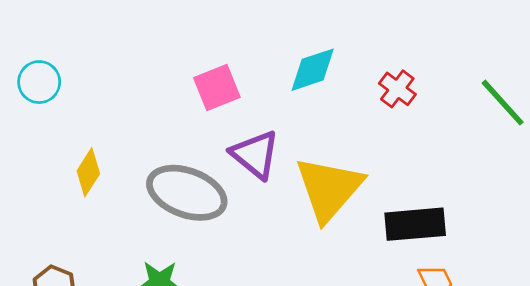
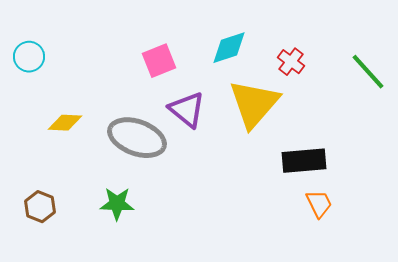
yellow diamond: (88, 172) -> (65, 123), turned 60
yellow triangle: (329, 189) -> (254, 104), moved

